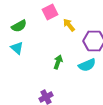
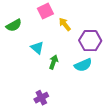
cyan triangle: (17, 48) -> (37, 48), moved

